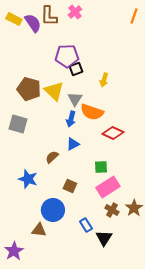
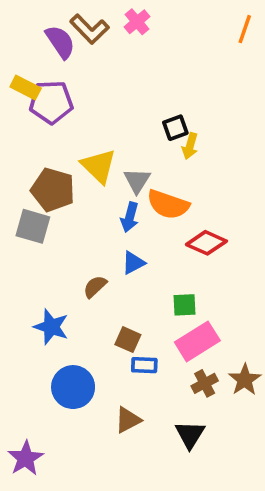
brown L-shape: (49, 16) -> (90, 29), turned -45
yellow rectangle: (14, 19) -> (26, 88), moved
purple pentagon: (67, 56) -> (51, 102), moved
black square: (76, 69) -> (175, 128), moved
brown pentagon: (29, 89) -> (53, 190), moved
blue circle: (53, 210) -> (73, 387), moved
brown cross: (112, 210) -> (205, 383), turned 32
blue rectangle: (86, 225) -> (144, 365), moved, turned -56
brown triangle: (39, 230) -> (128, 420), moved, turned -35

